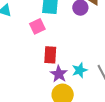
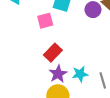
red rectangle: (50, 55) -> (53, 53), turned 30

